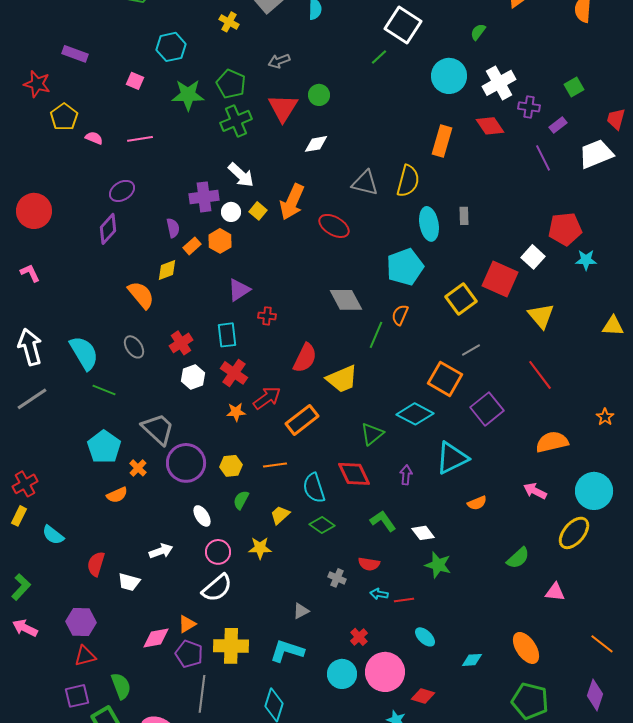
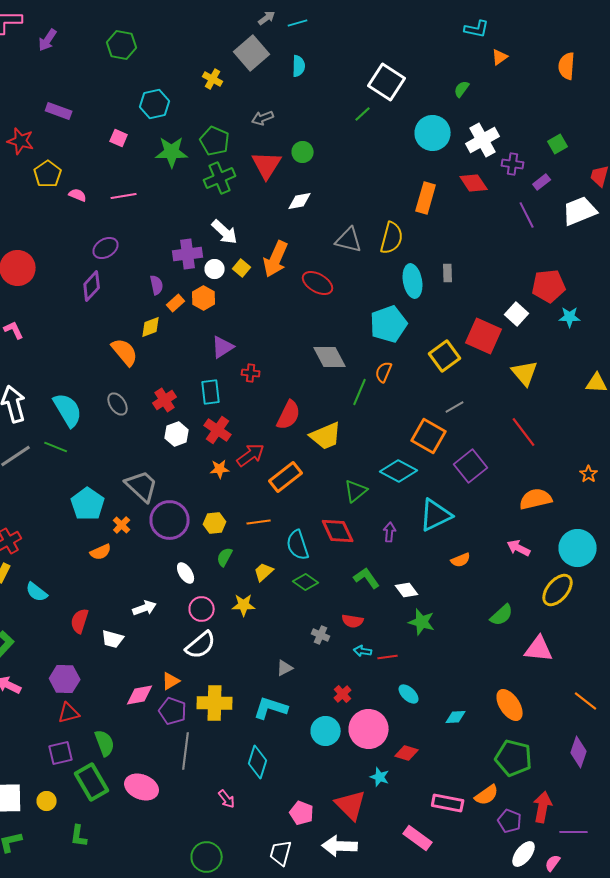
green line: (104, 390) -> (56, 447), moved
pink triangle: (555, 592) -> (539, 649), size x1.4

